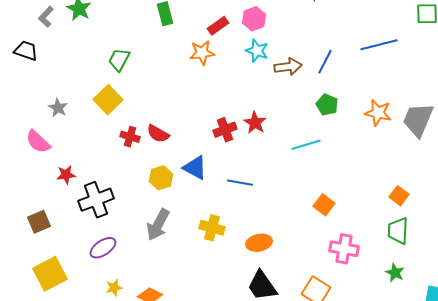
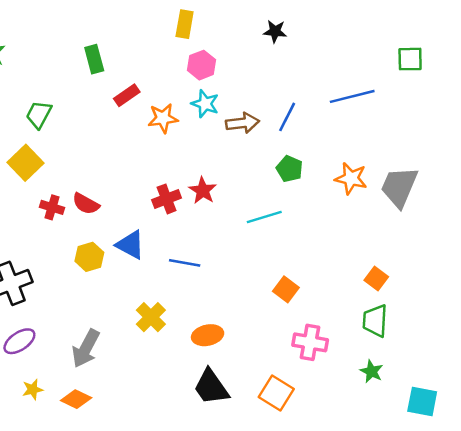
red rectangle: (218, 26) -> (127, 95), moved
orange star: (202, 53) -> (163, 118), moved
gray arrow: (158, 225) -> (86, 348), moved
yellow cross: (212, 228) -> (151, 317), turned 30

